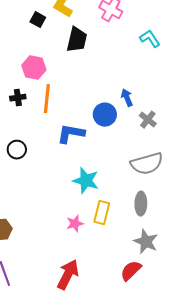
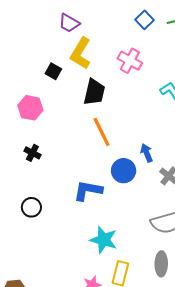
pink hexagon: (34, 68) -> (30, 108), moved
black cross: (18, 98) -> (32, 153), turned 35
orange line: (47, 99) -> (102, 132), moved, turned -32

